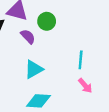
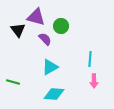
pink arrow: (85, 86) -> (94, 81), turned 40

